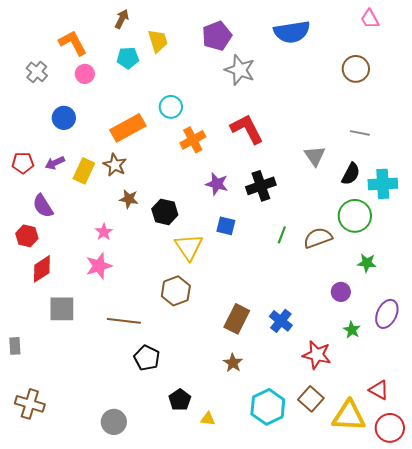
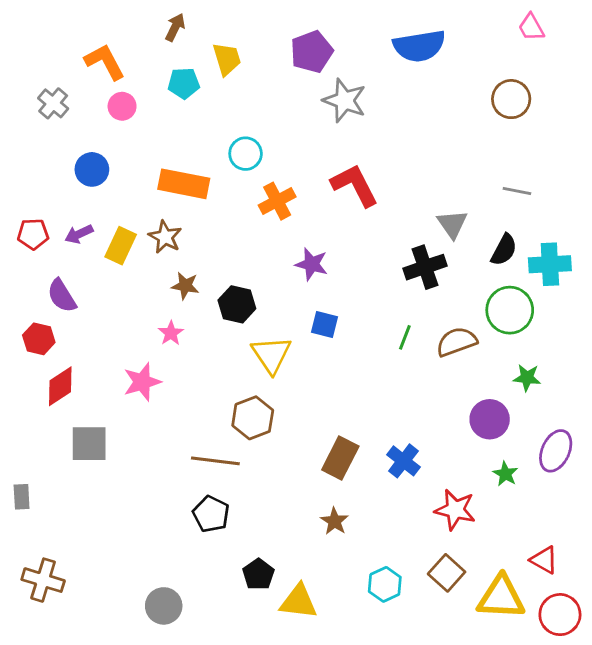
orange rectangle: (128, 128) -> (184, 184), turned 40
black cross: (261, 186) -> (425, 267), moved
pink star: (104, 232) -> (171, 333), moved
purple circle: (341, 292) -> (490, 419), size x1.4
brown line: (124, 321) -> (215, 461), moved
cyan hexagon: (268, 407) -> (385, 584), size x0.7
yellow triangle: (208, 419) -> (299, 602), size x1.8

